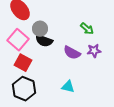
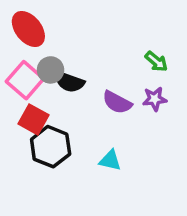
gray circle: (40, 29) -> (51, 70), moved
green arrow: (87, 29) -> (156, 61), moved
black hexagon: (24, 89) -> (51, 147), moved

